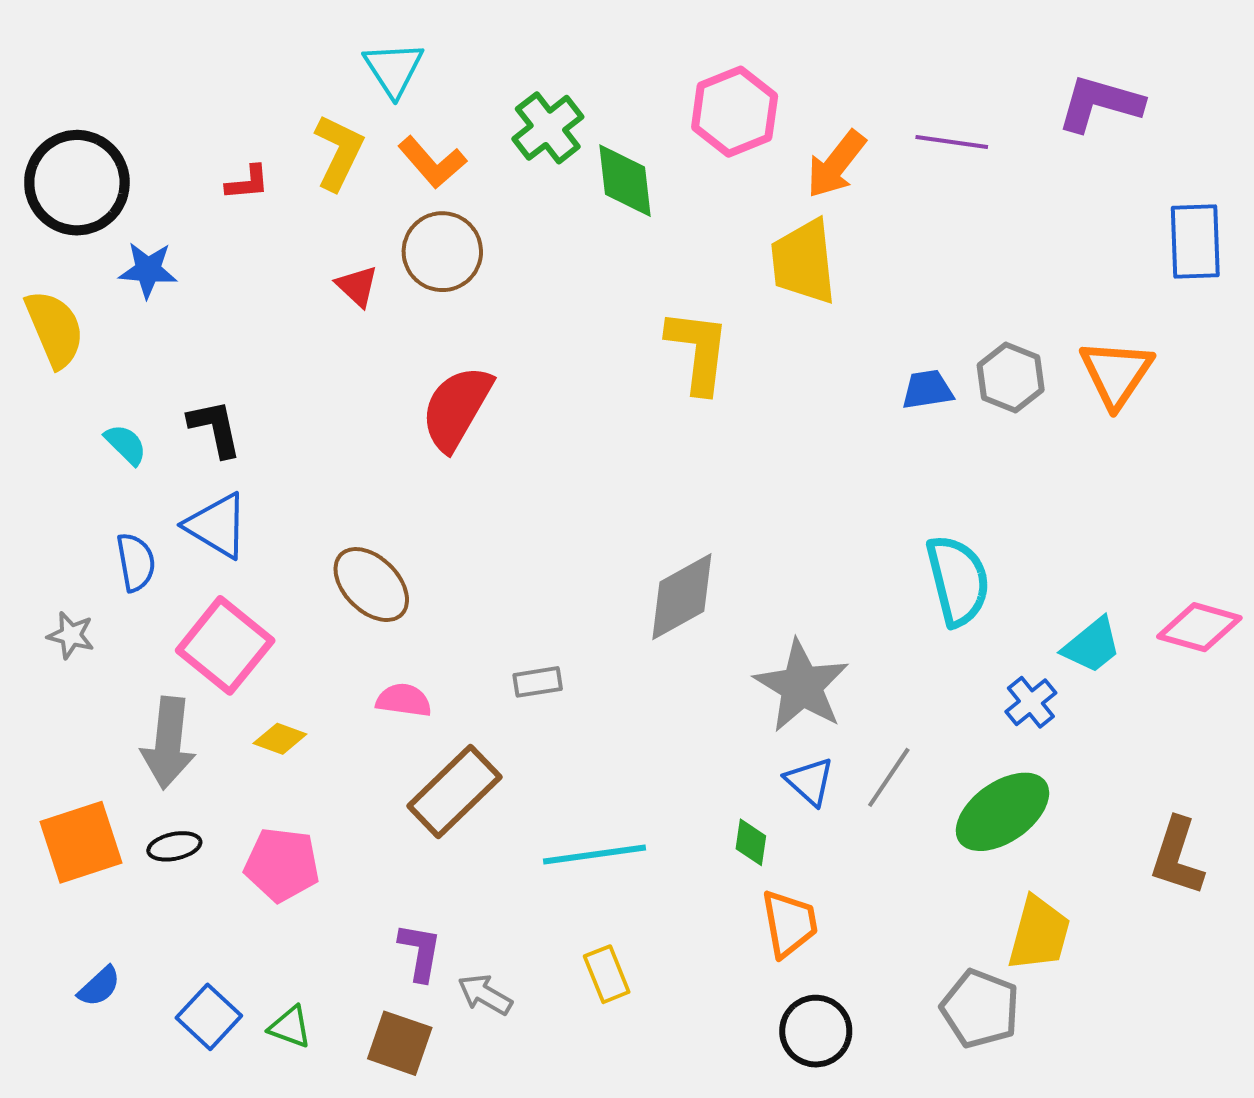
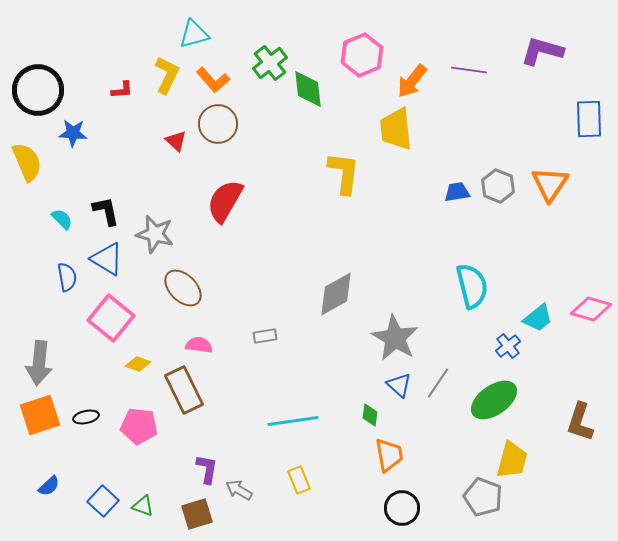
cyan triangle: (394, 69) -> (194, 34), turned 48
gray star: (71, 635) -> (155, 234), moved, size x1.6
gray arrow: (168, 743) -> (39, 363), moved
brown rectangle: (454, 792) -> (184, 390), moved, turned -72
brown square: (400, 1043) -> (197, 514), turned -36

